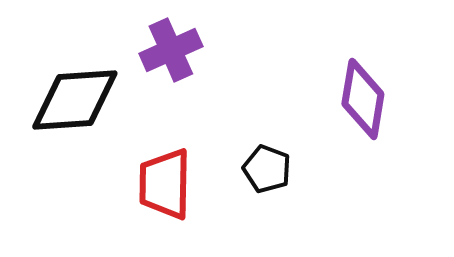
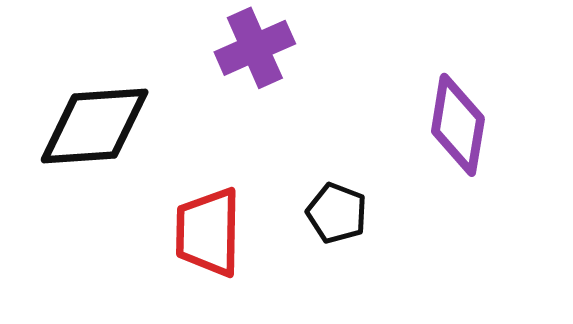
purple cross: (171, 50) -> (255, 48), moved

